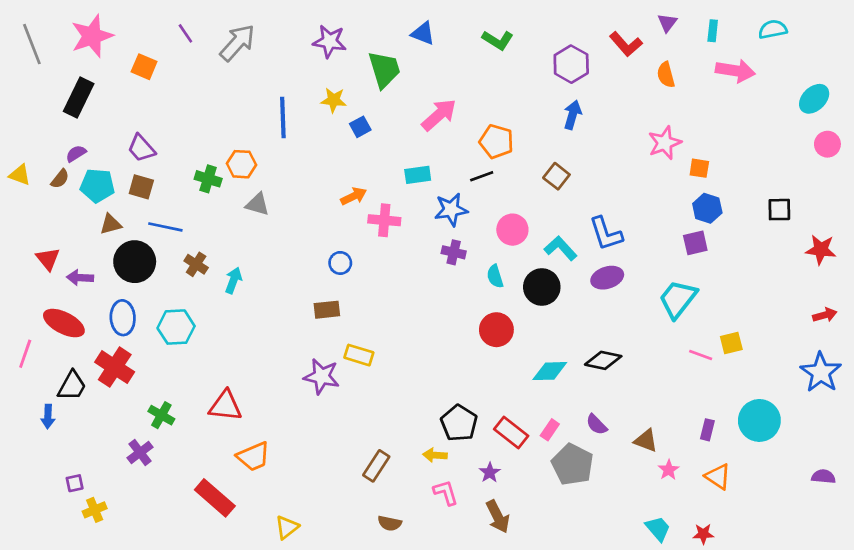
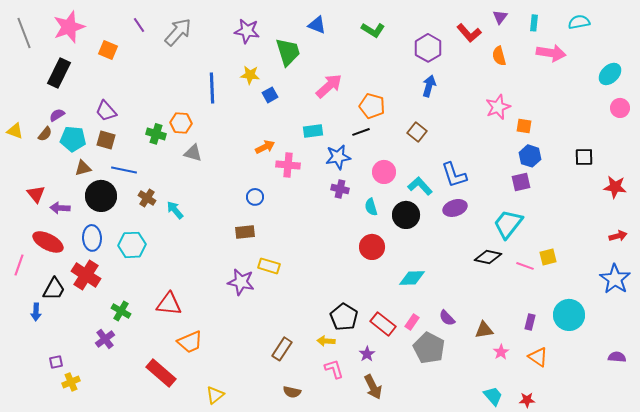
cyan arrow: (233, 280) -> (175, 210), turned -60
black diamond: (603, 360) -> (488, 257), moved
brown triangle: (646, 440) -> (484, 330), turned -30

